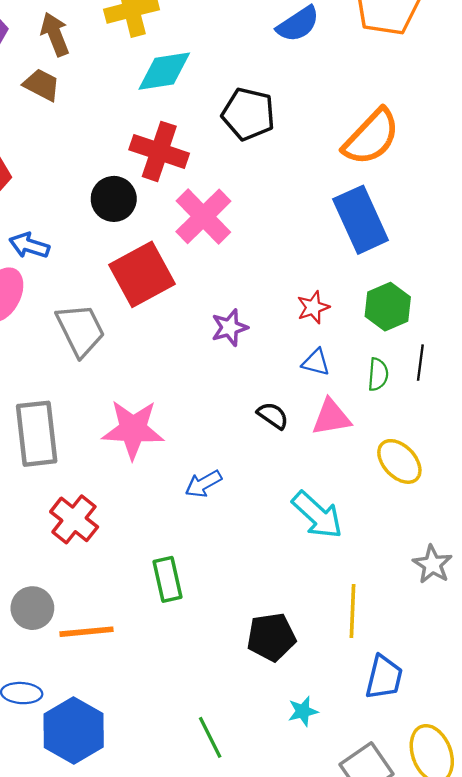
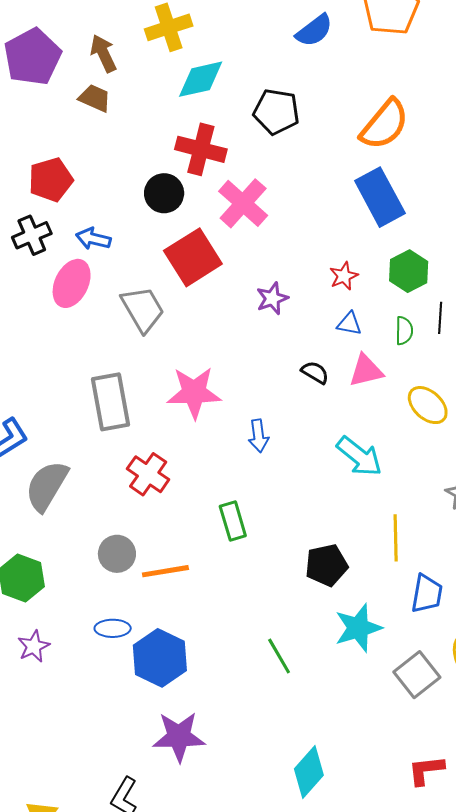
blue arrow: (203, 484) -> (259, 436), turned -64
cyan star: (303, 711) -> (358, 628), size x1.8

